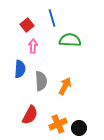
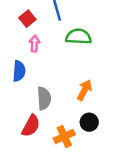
gray semicircle: (41, 81) -> (44, 98), moved
orange arrow: (65, 86) -> (84, 90), moved
black circle: (79, 128) -> (89, 122), moved

